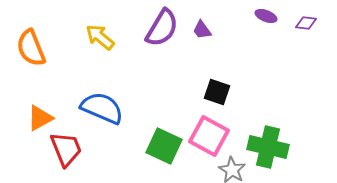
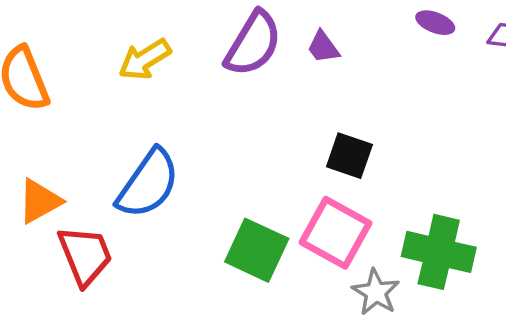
yellow arrow: (100, 37) -> (145, 59), turned -72
blue semicircle: (102, 108) -> (148, 184), turned 102

